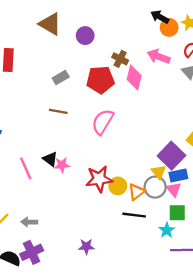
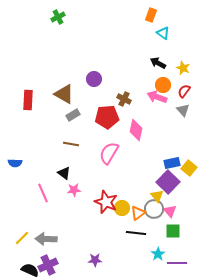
brown triangle: (50, 24) -> (64, 94), moved
orange circle: (169, 27) -> (163, 85), moved
pink diamond: (134, 78) -> (136, 130), moved
black triangle: (50, 159) -> (64, 173), moved
blue rectangle: (178, 175) -> (172, 163), moved
red star: (99, 179) -> (106, 202), turned 30
gray arrow: (29, 222) -> (46, 239), size x1.5
cyan star: (167, 230) -> (158, 254), moved

